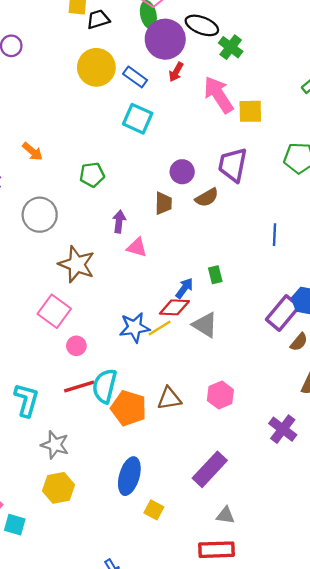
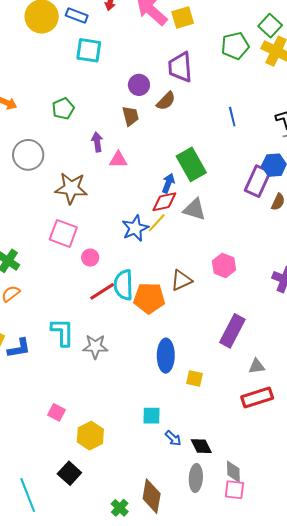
green rectangle: (215, 275) -> (191, 164), size x2.0
cyan L-shape: (26, 400) -> (62, 332), moved
yellow hexagon: (58, 488) -> (90, 436), moved
cyan square: (15, 525) -> (151, 416), moved

